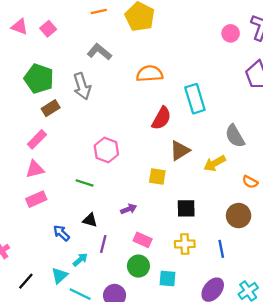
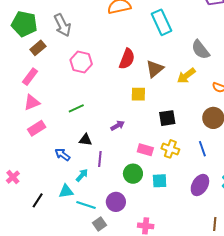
red semicircle: (161, 118) -> (127, 59), moved
pink hexagon: (106, 150) -> (81, 62), moved
green line: (84, 183) -> (76, 108), turned -35
pink rectangle: (143, 240) -> (145, 150), moved
yellow cross: (185, 244) -> (170, 149), turned 30
cyan triangle: (60, 275) -> (66, 191), turned 42

